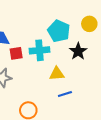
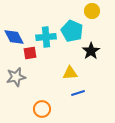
yellow circle: (89, 24) -> (92, 11), moved
cyan cross: (39, 50) -> (46, 37), moved

